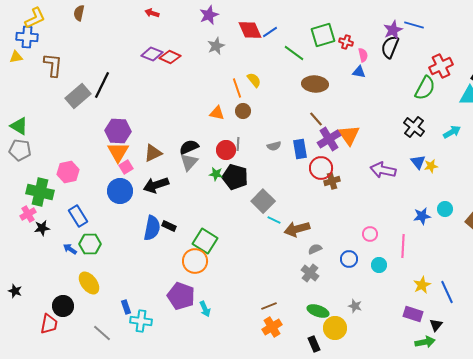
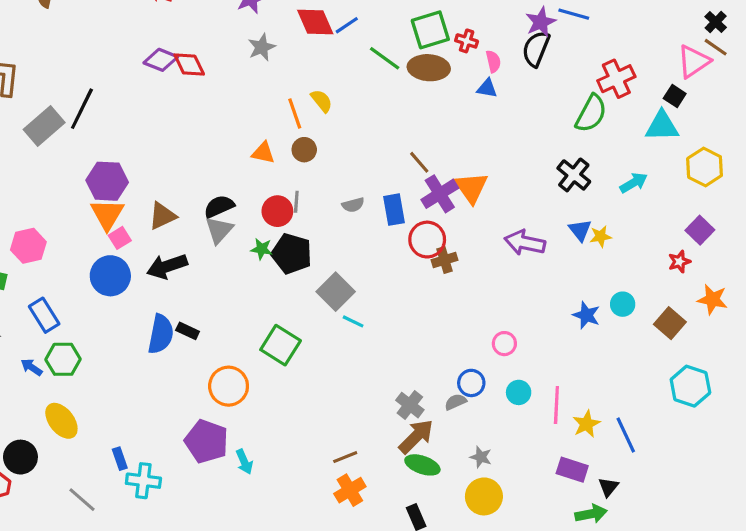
red diamond: (170, 57) -> (189, 65), turned 40
brown ellipse: (315, 84) -> (429, 68), moved
blue star: (422, 216) -> (586, 315), turned 30
brown arrow: (297, 229) -> (416, 437), moved, turned 150
green square: (205, 241) -> (281, 345), moved
pink line: (403, 246) -> (556, 405), moved
gray semicircle: (315, 249) -> (456, 402), moved
yellow circle: (335, 328) -> (484, 496), moved

